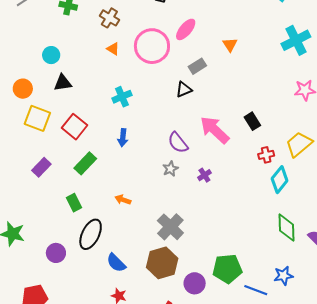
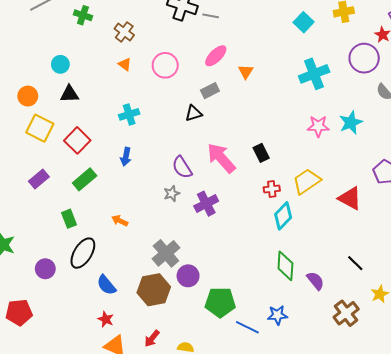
pink ellipse: (186, 29) -> (216, 56), moved
pink circle: (152, 46) -> (165, 65), size x0.7
purple cross: (204, 175) -> (206, 204), size x1.6
purple circle: (195, 283) -> (188, 276), moved

